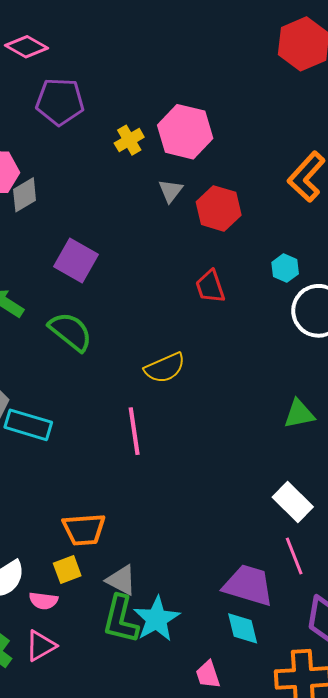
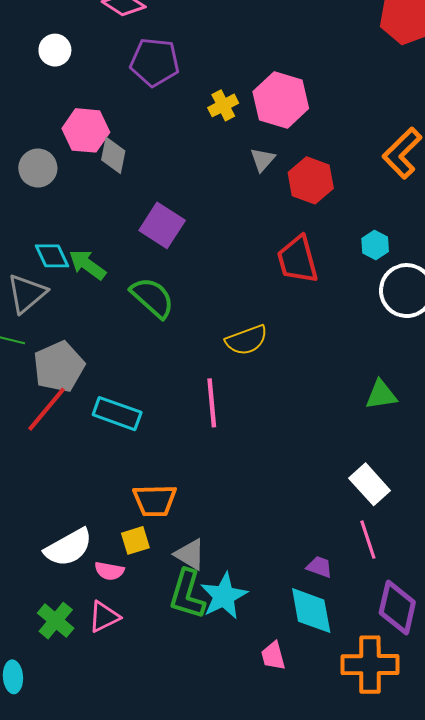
gray diamond: (25, 195) -> (113, 155), turned -51
red trapezoid: (210, 287) -> (298, 260), size x1.4
cyan rectangle: (28, 425) -> (117, 414), moved
purple trapezoid: (248, 585) -> (319, 567), size x0.5
cyan diamond: (243, 628) -> (311, 611), size x1.4

